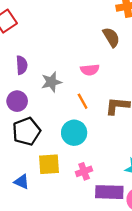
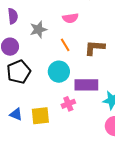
yellow square: (49, 164) -> (40, 116), moved
purple rectangle: (109, 192) -> (86, 85), moved

